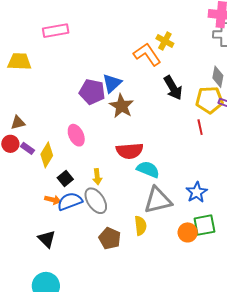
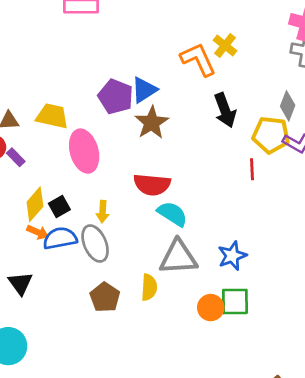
yellow trapezoid: (19, 62) -> (52, 116), moved
pink ellipse: (76, 135) -> (84, 151), size x1.4
yellow diamond: (47, 155) -> (35, 204), moved

